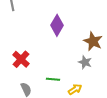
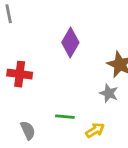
red cross: (21, 59) -> (20, 74), moved, turned -36

